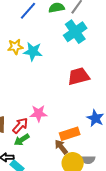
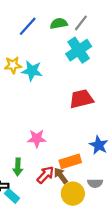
red arrow: (20, 126) -> (45, 175), moved
green arrow: (22, 140) -> (18, 167), turned -56
gray semicircle: (88, 160) -> (95, 183), moved

